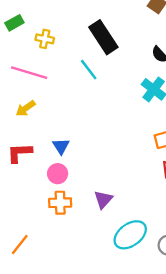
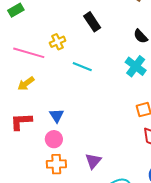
black rectangle: (103, 37) -> (92, 22), size x0.7
yellow cross: (45, 39) -> (58, 42), moved, turned -35
cyan line: (89, 70) -> (82, 67), moved, turned -30

